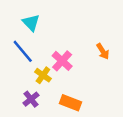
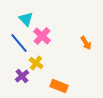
pink cross: (62, 61) -> (42, 36), moved
purple cross: (31, 99) -> (22, 76), moved

